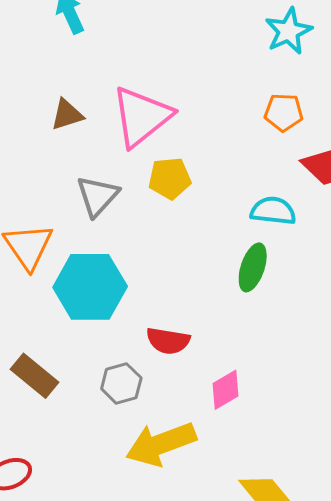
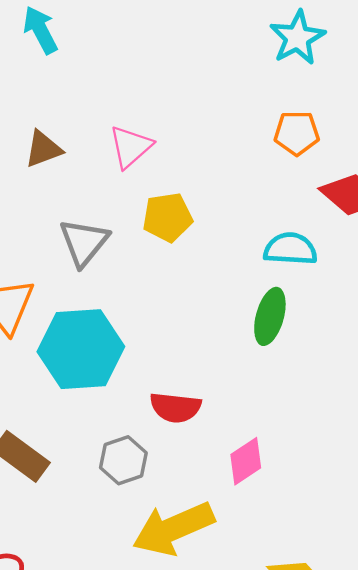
pink triangle: (141, 117) -> (131, 147), size x0.6

